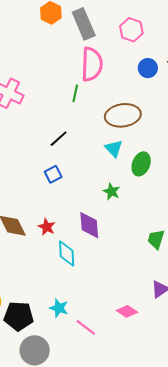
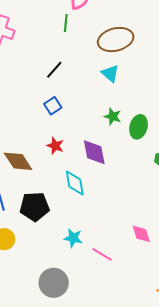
green ellipse: (141, 164) -> (139, 127), moved
red star: (47, 227) -> (55, 146), moved
pink diamond: (127, 311) -> (141, 234), turned 45
black pentagon: (19, 316) -> (35, 207), moved

